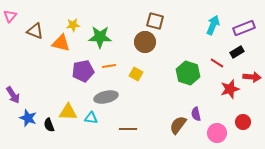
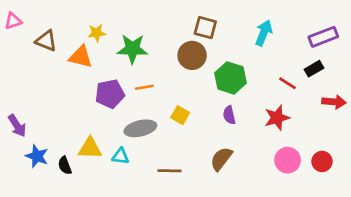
pink triangle: (10, 16) -> (13, 21), turned 32
cyan arrow: (213, 25) -> (264, 33), moved
green hexagon: (188, 73) -> (231, 78), moved
yellow square: (136, 74) -> (180, 115), moved
red star: (230, 89) -> (277, 118), moved
purple semicircle: (196, 114) -> (229, 115), moved
brown semicircle: (178, 125) -> (221, 159), moved
pink circle: (217, 133) -> (288, 160), moved

